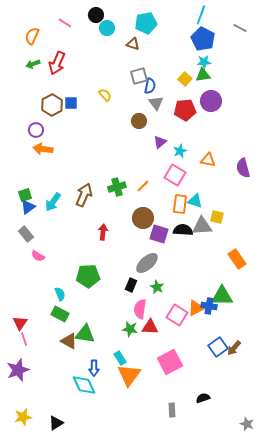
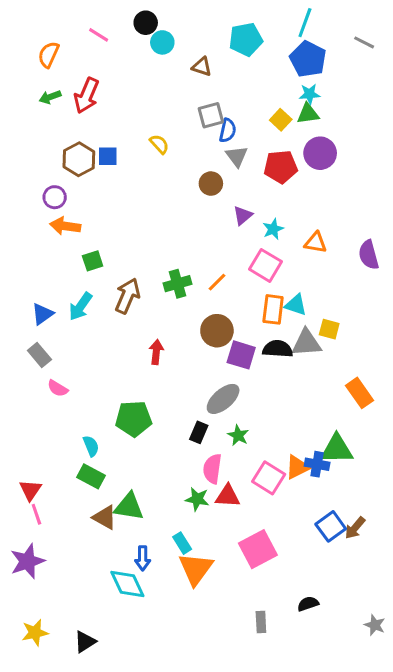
cyan pentagon: (146, 23) -> (246, 39), moved
green square: (25, 195) -> (93, 261), moved
gray star: (247, 424) -> (375, 625), moved

